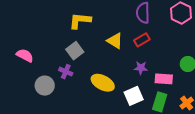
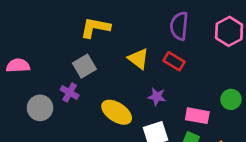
red rectangle: (142, 40) -> (174, 61), turned 56
pink semicircle: (25, 55) -> (18, 66), turned -36
purple star: (141, 68) -> (157, 97), moved

